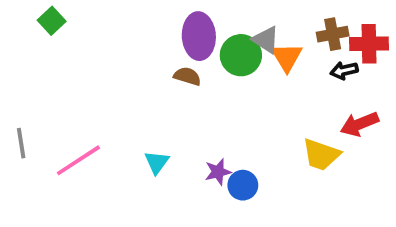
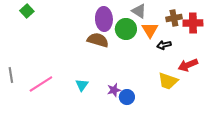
gray triangle: (266, 40) -> (139, 11), moved
black arrow: (344, 70) -> (164, 45), moved
brown semicircle: (187, 76) -> (98, 40), size x1.5

